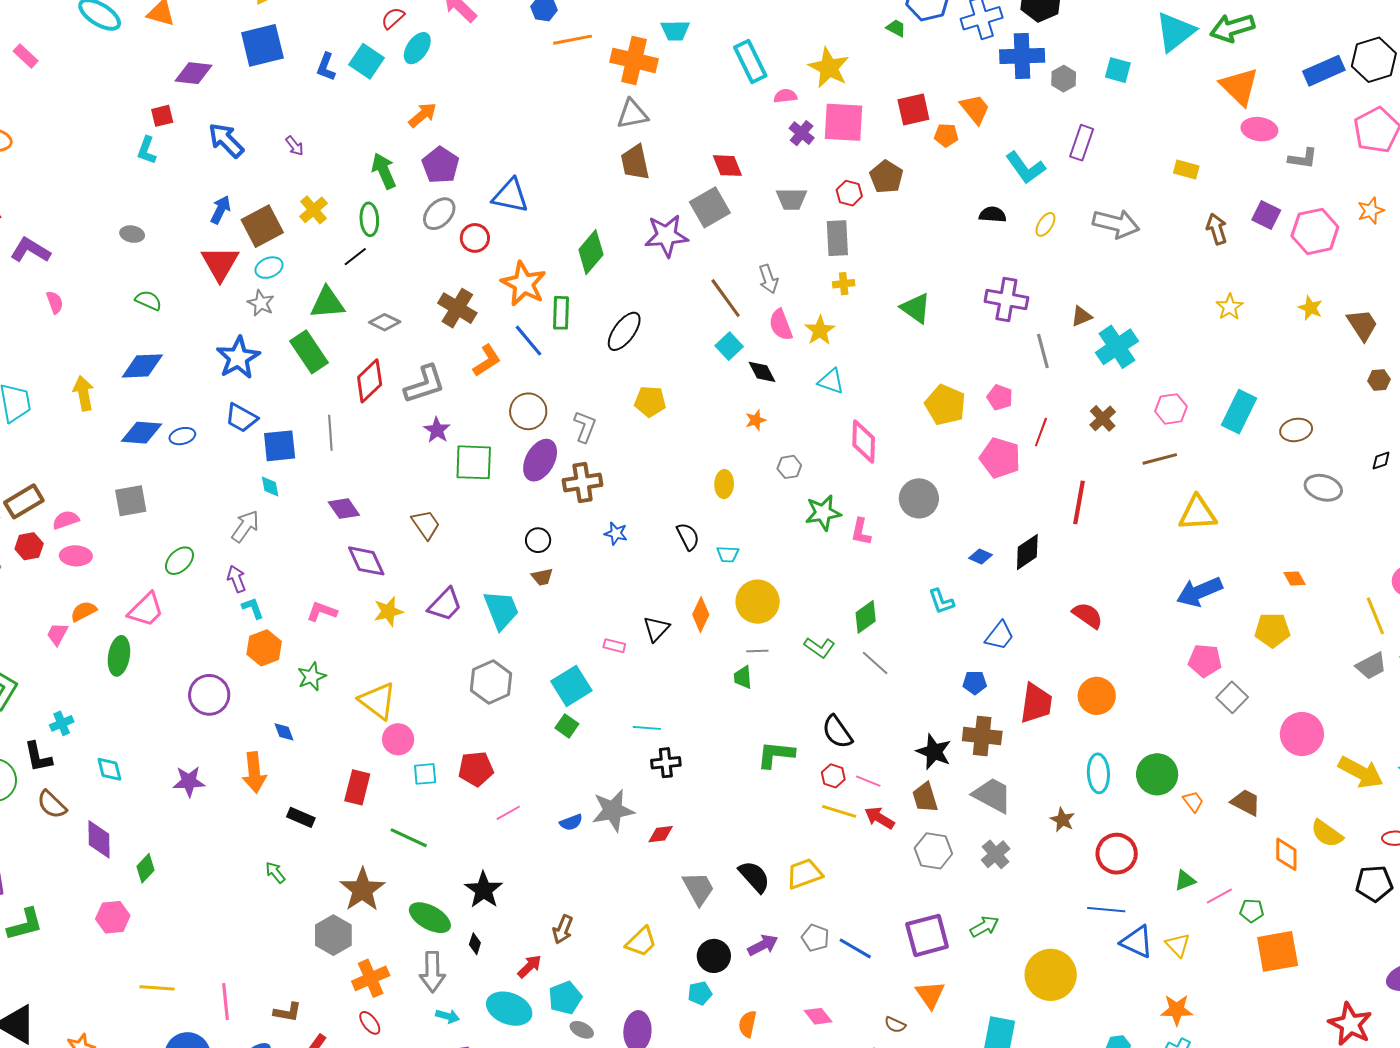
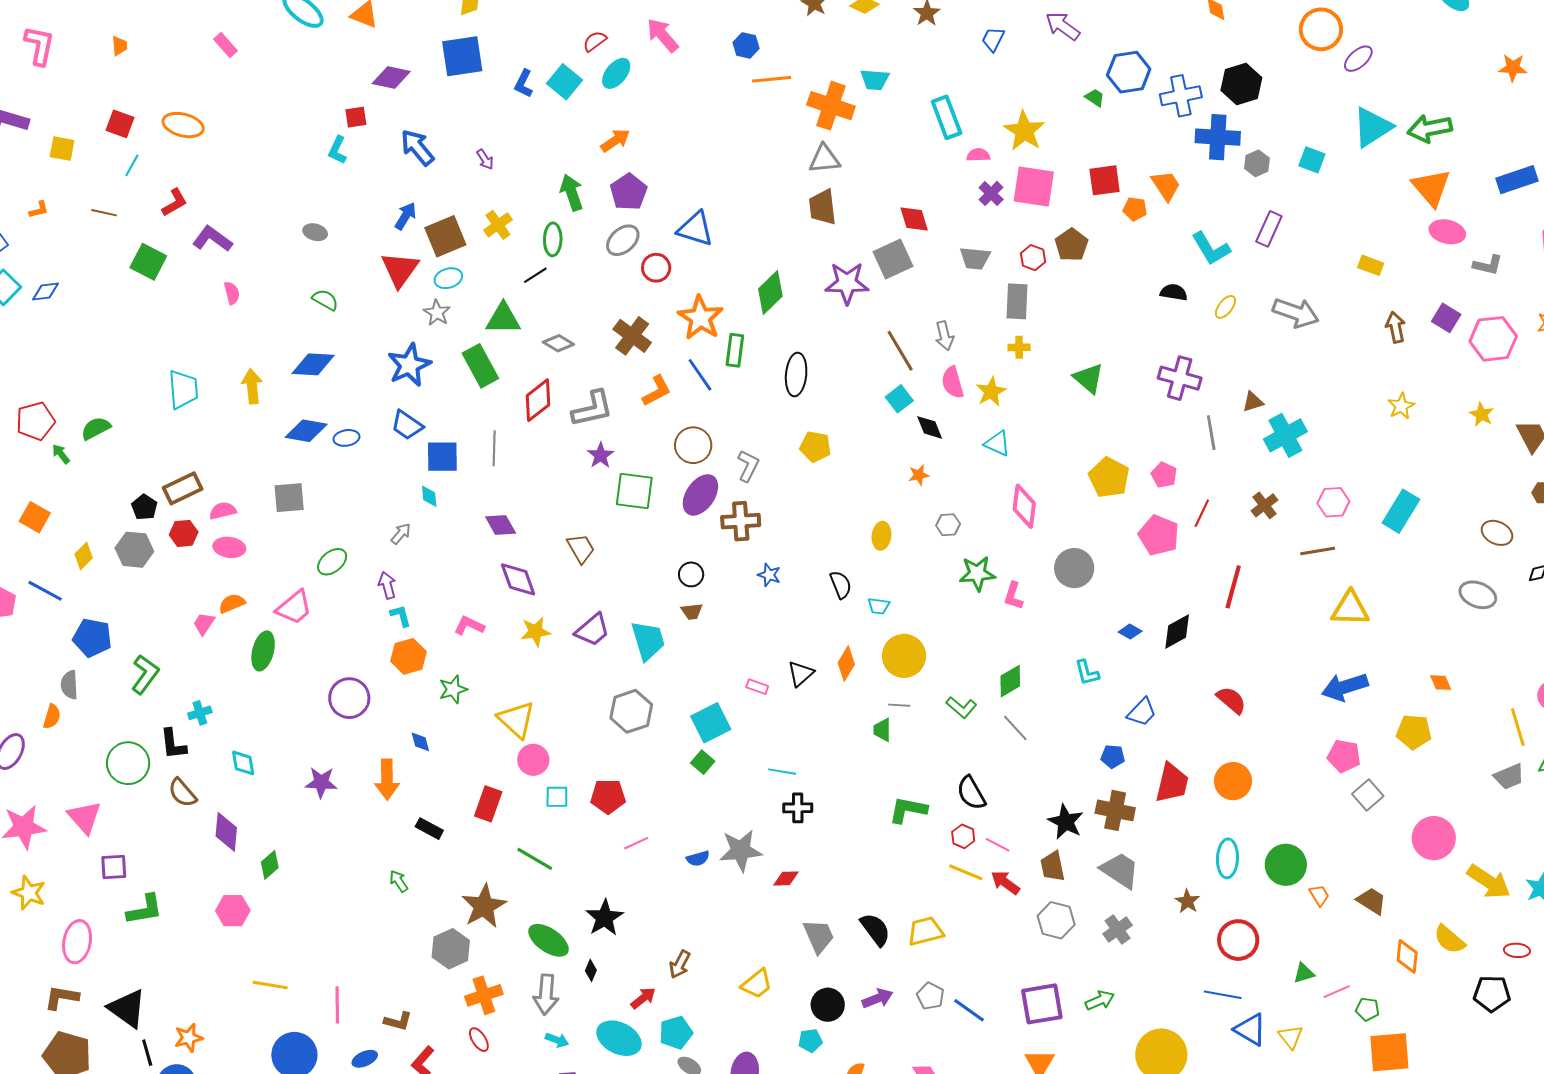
black ellipse: (624, 331) -> (796, 374), turned -36
brown ellipse: (1296, 430) -> (1497, 533), moved, turned 32
gray arrow: (245, 526) -> (401, 534), size x0.7

